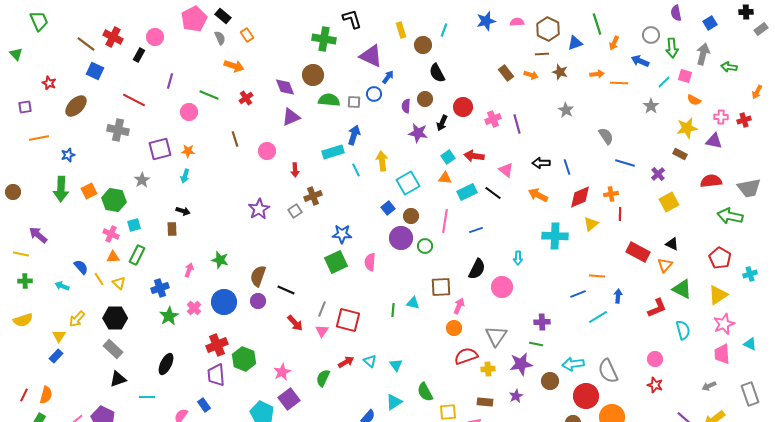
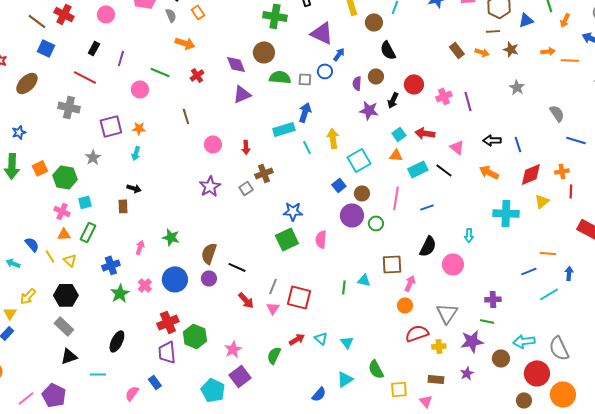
black rectangle: (139, 55) -> (94, 48), moved
pink circle: (267, 151) -> (213, 144), moved

